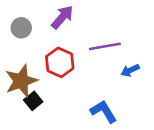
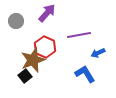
brown star: (21, 81) -> (33, 60), moved
blue L-shape: (104, 112) -> (85, 74), moved

